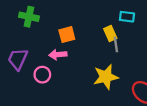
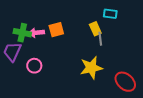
green cross: (29, 17) -> (22, 33), moved
pink arrow: (58, 55) -> (36, 33), moved

